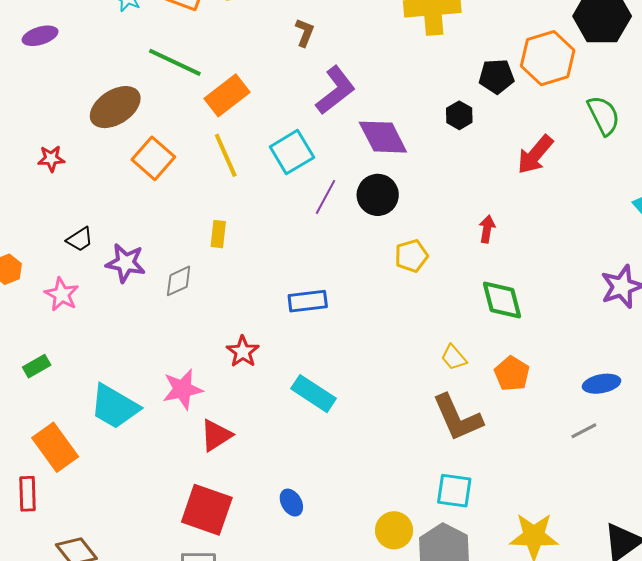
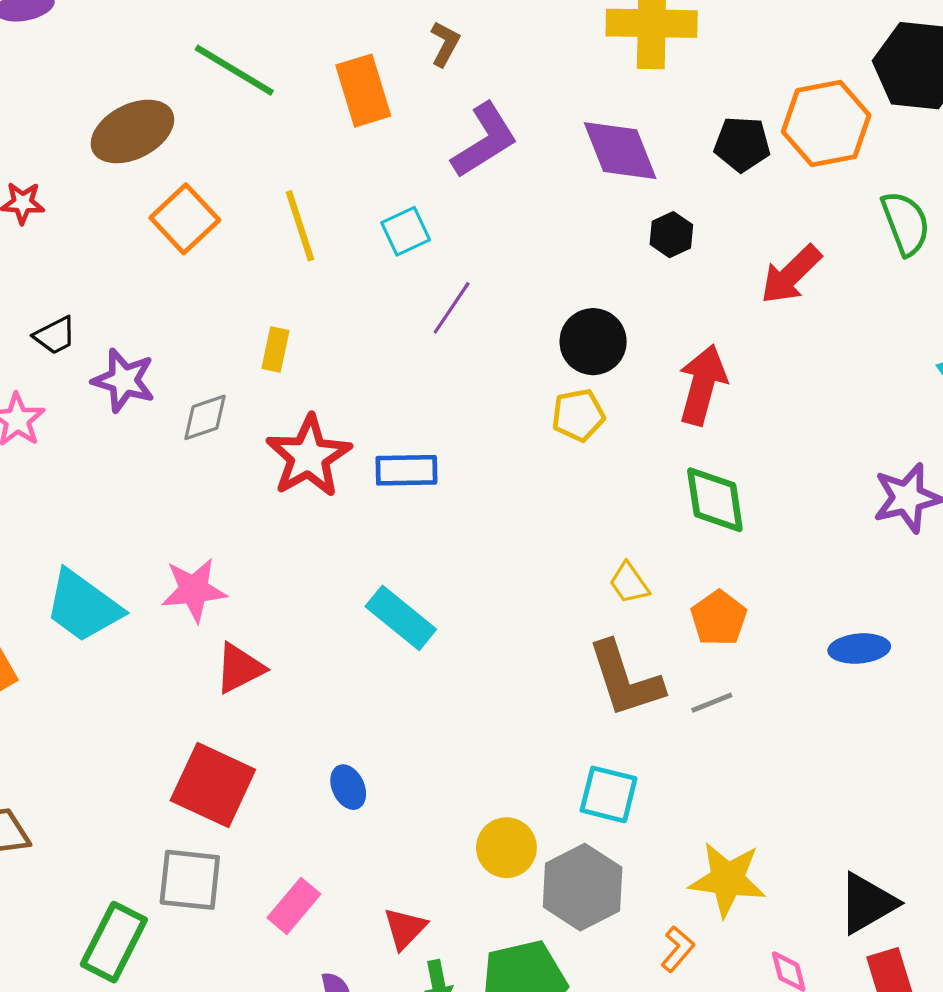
orange rectangle: (227, 95) -> (363, 91), moved, turned -75
black hexagon: (459, 115) -> (671, 235), moved
purple diamond: (383, 137) -> (620, 151), moved
cyan square: (292, 152) -> (406, 231), size x0.7
black circle: (378, 195) -> (593, 342), moved
red arrow: (487, 229) -> (702, 385), size x1.8
red star: (243, 352) -> (309, 456), moved, size x1.6
gray line: (584, 431) -> (712, 703), moved

